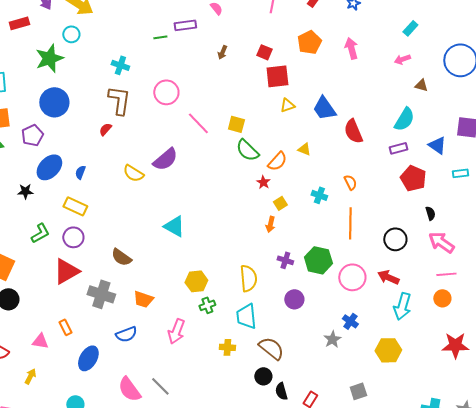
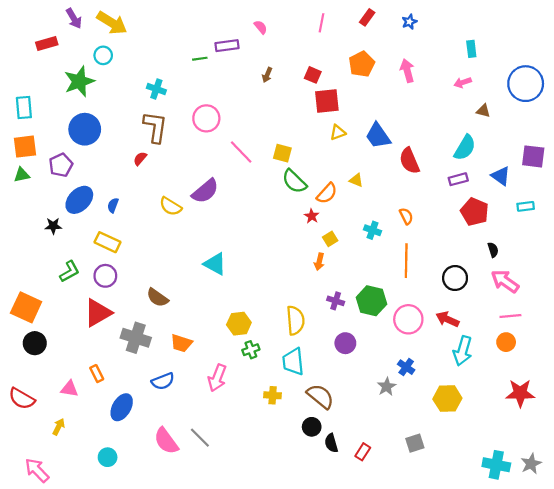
cyan rectangle: (410, 28) -> (471, 49), turned -49

